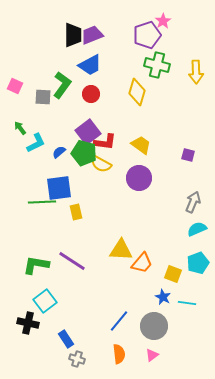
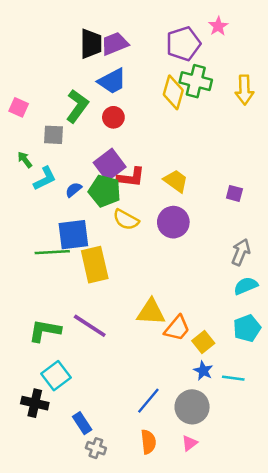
pink star: (163, 21) -> (218, 26), moved
yellow diamond: (137, 92) -> (173, 92), moved
gray square: (43, 97) -> (53, 135), moved
yellow semicircle: (101, 164) -> (126, 220), moved
yellow rectangle: (76, 212) -> (95, 265), size x1.8
yellow square: (173, 274) -> (203, 342), moved, turned 30

